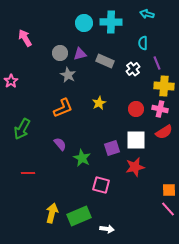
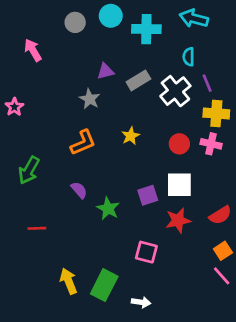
cyan arrow: (147, 14) -> (194, 18), size x1.5
cyan circle: (84, 23) -> (111, 16), moved
gray circle: (60, 53) -> (75, 22), moved
gray rectangle: (105, 61) -> (138, 80), turned -54
white cross: (133, 69) -> (175, 91), size x1.6
red semicircle: (164, 132) -> (220, 215), moved
pink square: (101, 185) -> (146, 252), moved
orange square: (169, 190) -> (223, 251), turned -32
yellow arrow: (52, 213) -> (69, 281), turned -36
green rectangle: (79, 216) -> (104, 285), turned -40

